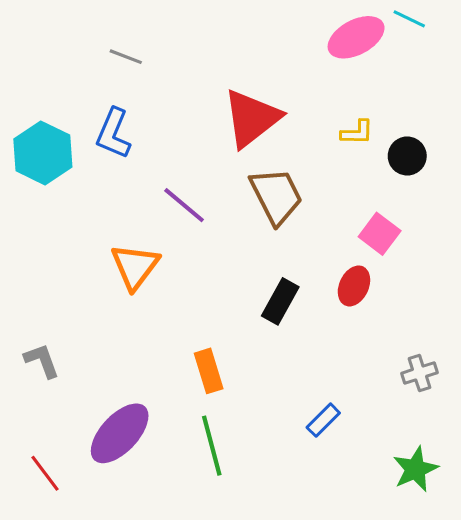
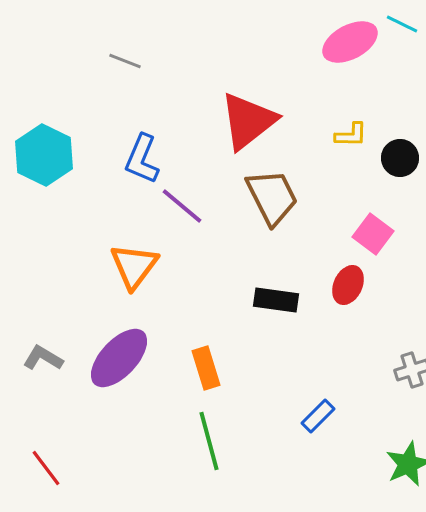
blue L-shape: (113, 133) -> (142, 159), moved
black rectangle: (280, 301) -> (276, 300), turned 69
gray L-shape: (42, 361) -> (43, 358), turned -39
purple ellipse: (120, 433) -> (119, 358), moved

